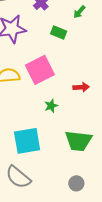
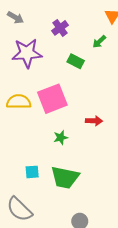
cyan square: (27, 141) -> (32, 172), size x0.5
green trapezoid: (78, 141) -> (65, 177), moved

